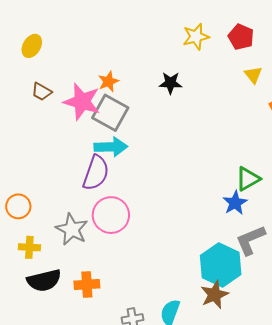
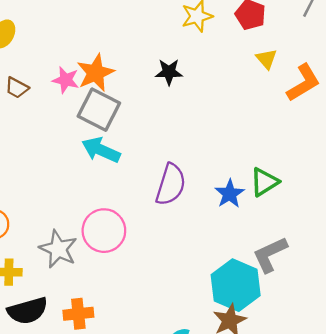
orange star: (108, 82) -> (95, 73), size x1.5
pink star: (82, 102) -> (66, 80), moved, size x0.6
cyan arrow: (111, 147) -> (101, 150), turned -152
purple semicircle: (96, 173) -> (171, 184), moved
blue star: (235, 203) -> (230, 194), moved

